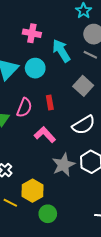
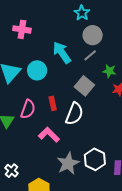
pink cross: (32, 33) -> (22, 29), moved
gray line: (90, 55) -> (90, 55), turned -64
white semicircle: (84, 125) -> (74, 114), moved, turned -35

